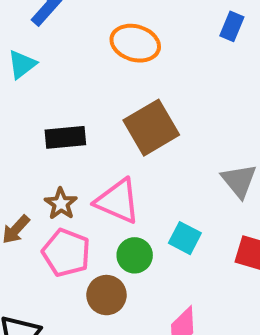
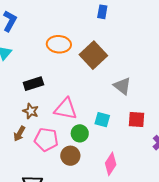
orange ellipse: (135, 43) -> (59, 44), moved
brown square: (151, 128) -> (93, 55), moved
brown star: (61, 204) -> (31, 111), moved

